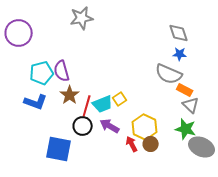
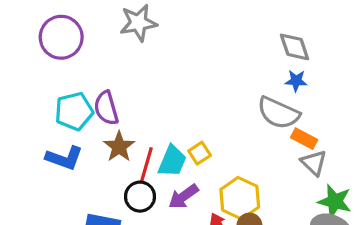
purple circle: (19, 33) -> (61, 37), moved
cyan trapezoid: (103, 104) -> (172, 161), turned -45
purple arrow: (110, 126) -> (183, 197), turned -66
green star: (186, 129) -> (335, 201), moved

